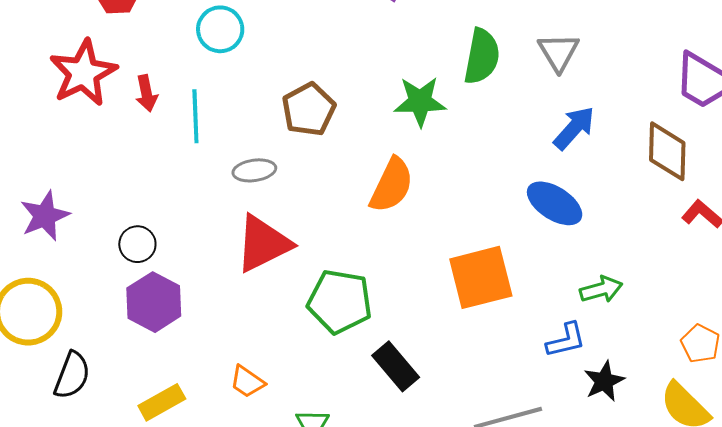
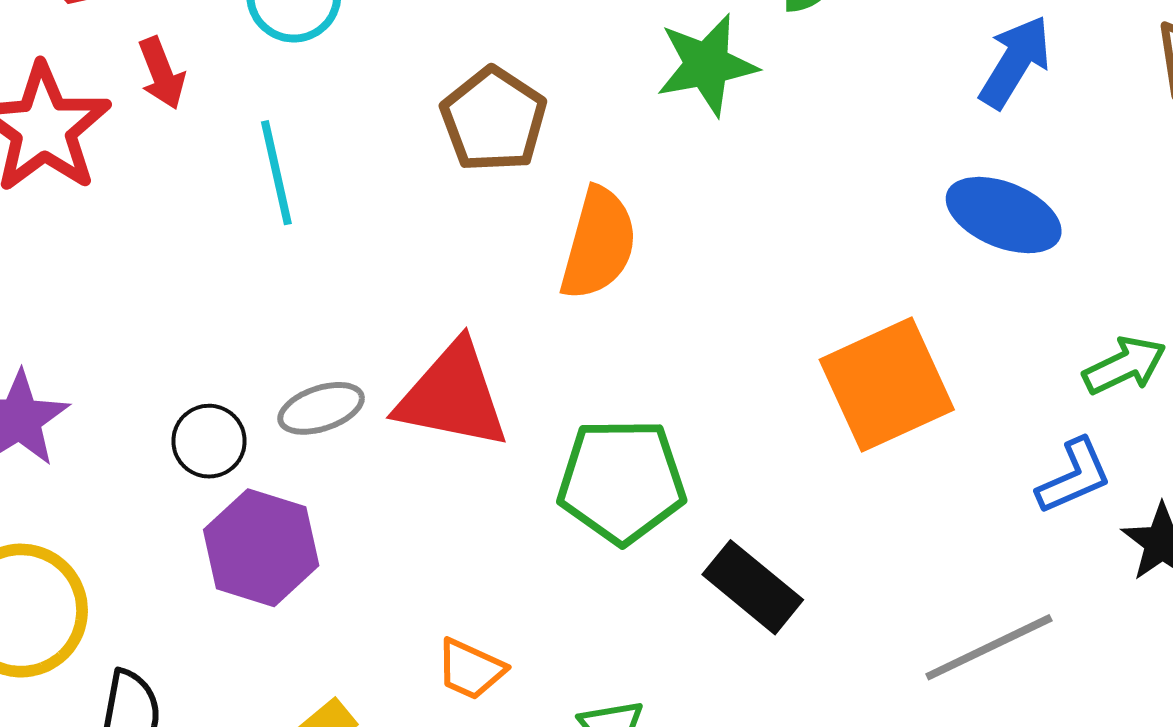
red arrow: (146, 93) -> (162, 73), moved
gray ellipse: (254, 170) -> (321, 408), moved
orange semicircle: (392, 185) -> (599, 244), moved
red triangle: (263, 244) -> (453, 396), turned 48

